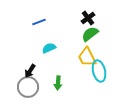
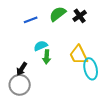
green semicircle: (90, 34) -> (58, 14), moved
green arrow: (58, 83) -> (47, 57), moved

